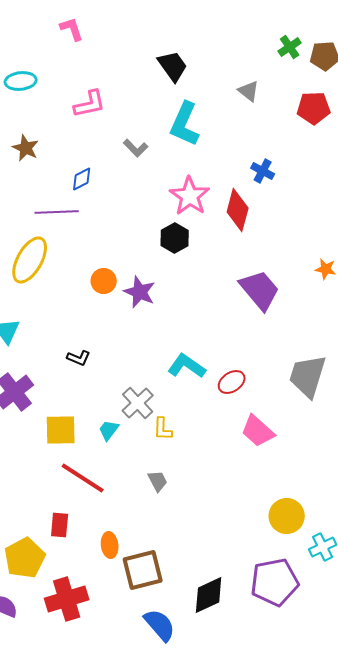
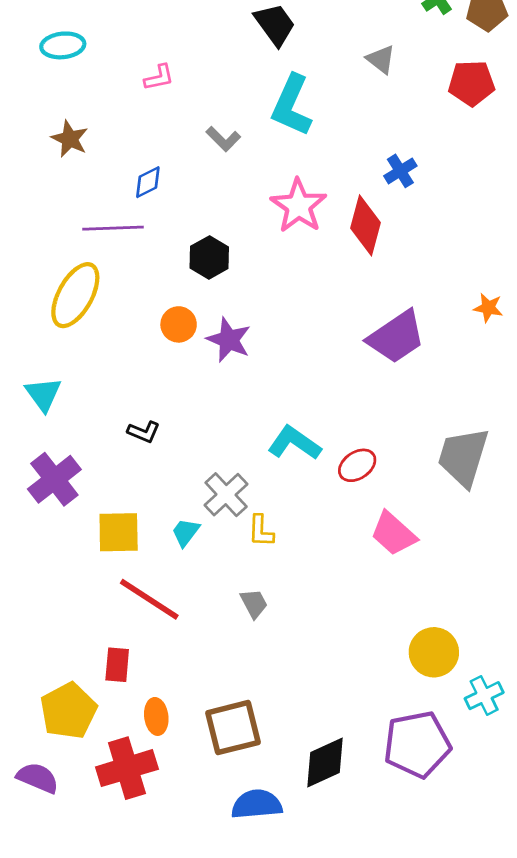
pink L-shape: (90, 104) -> (159, 77), size x0.7
blue cross: (263, 171) -> (400, 171), turned 30
black hexagon: (175, 238) -> (209, 257), moved
purple trapezoid: (260, 290) -> (396, 337), turned 96
orange ellipse: (110, 545) -> (156, 716), moved
blue semicircle: (160, 625) -> (257, 804), turned -54

